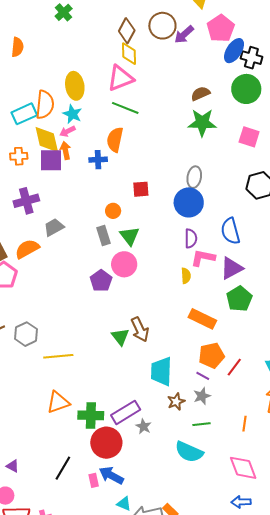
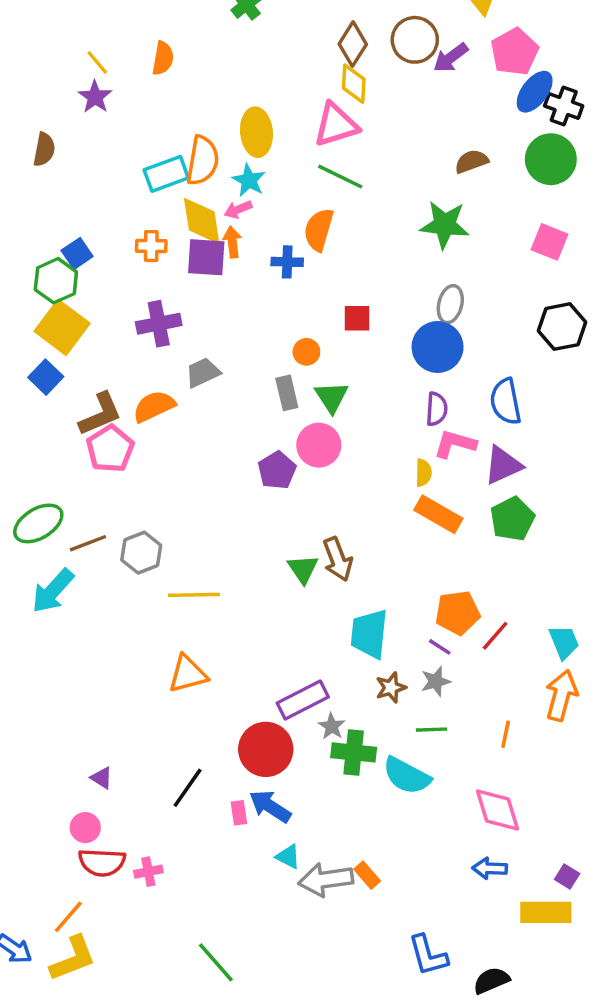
green star: (202, 123) -> (445, 225), moved
orange rectangle: (202, 319) -> (438, 514), moved
green cross: (91, 415) -> (354, 752), moved

